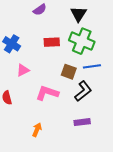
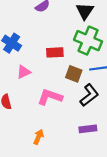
red rectangle: (52, 42) -> (55, 52), moved

